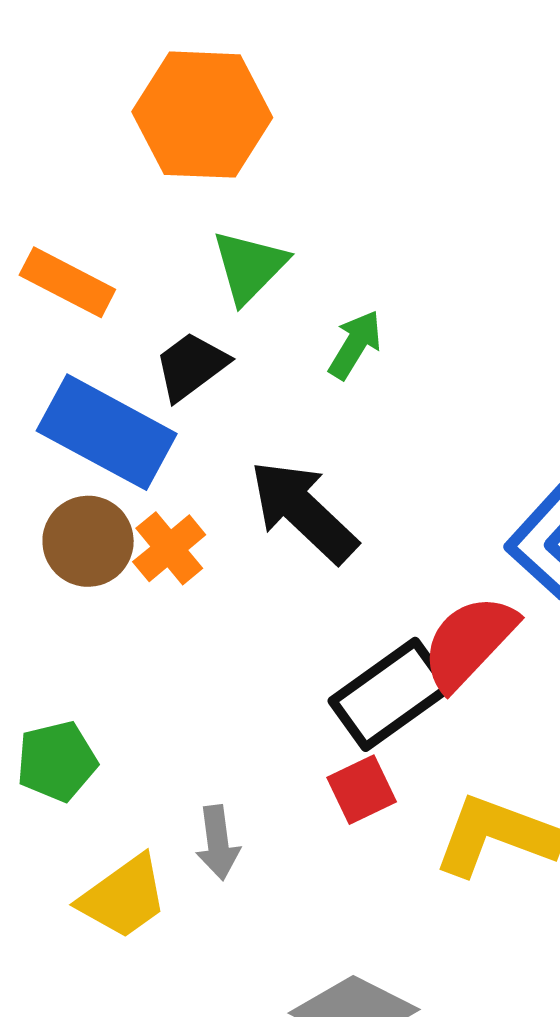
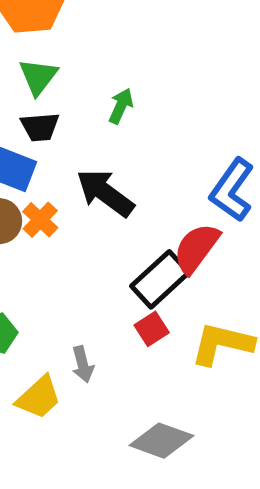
green triangle: (249, 266) -> (38, 77), moved
black trapezoid: (191, 366) -> (40, 127), turned -141

